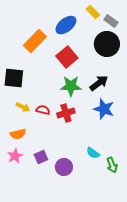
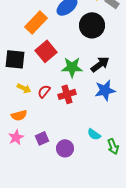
black circle: (107, 44) -> (92, 25), moved
red square: (67, 57) -> (46, 51), moved
blue star: (104, 109) -> (105, 90), turned -30
red semicircle: (43, 110) -> (44, 91), turned -64

